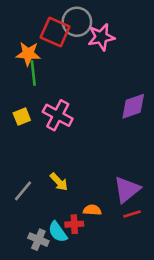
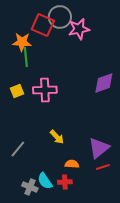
pink cross: (58, 115) -> (45, 90), turned -30
yellow arrow: (59, 182) -> (57, 137), moved
red cross: (74, 224) -> (65, 182), moved

